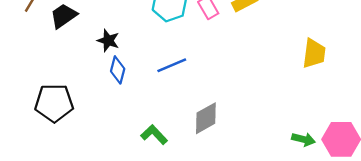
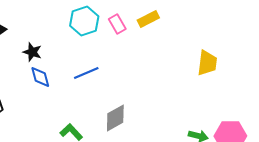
blue diamond: (118, 70) -> (40, 77), turned -30

